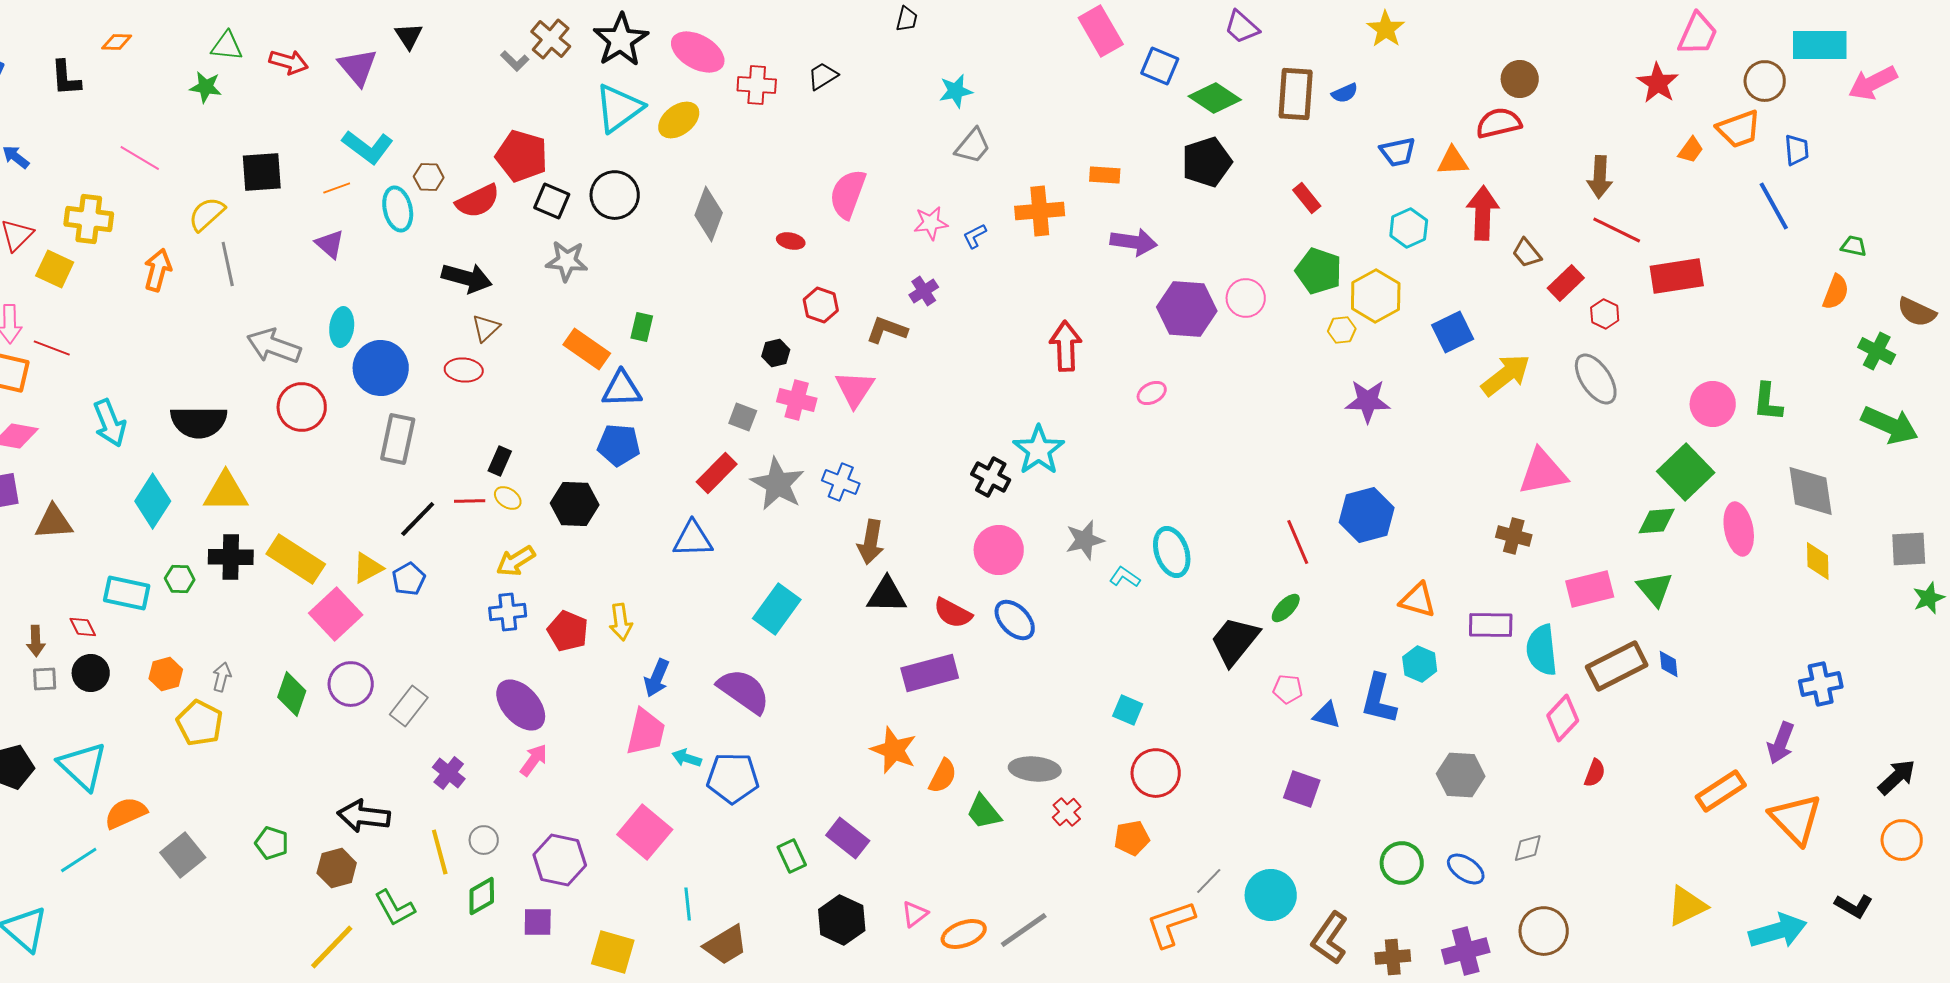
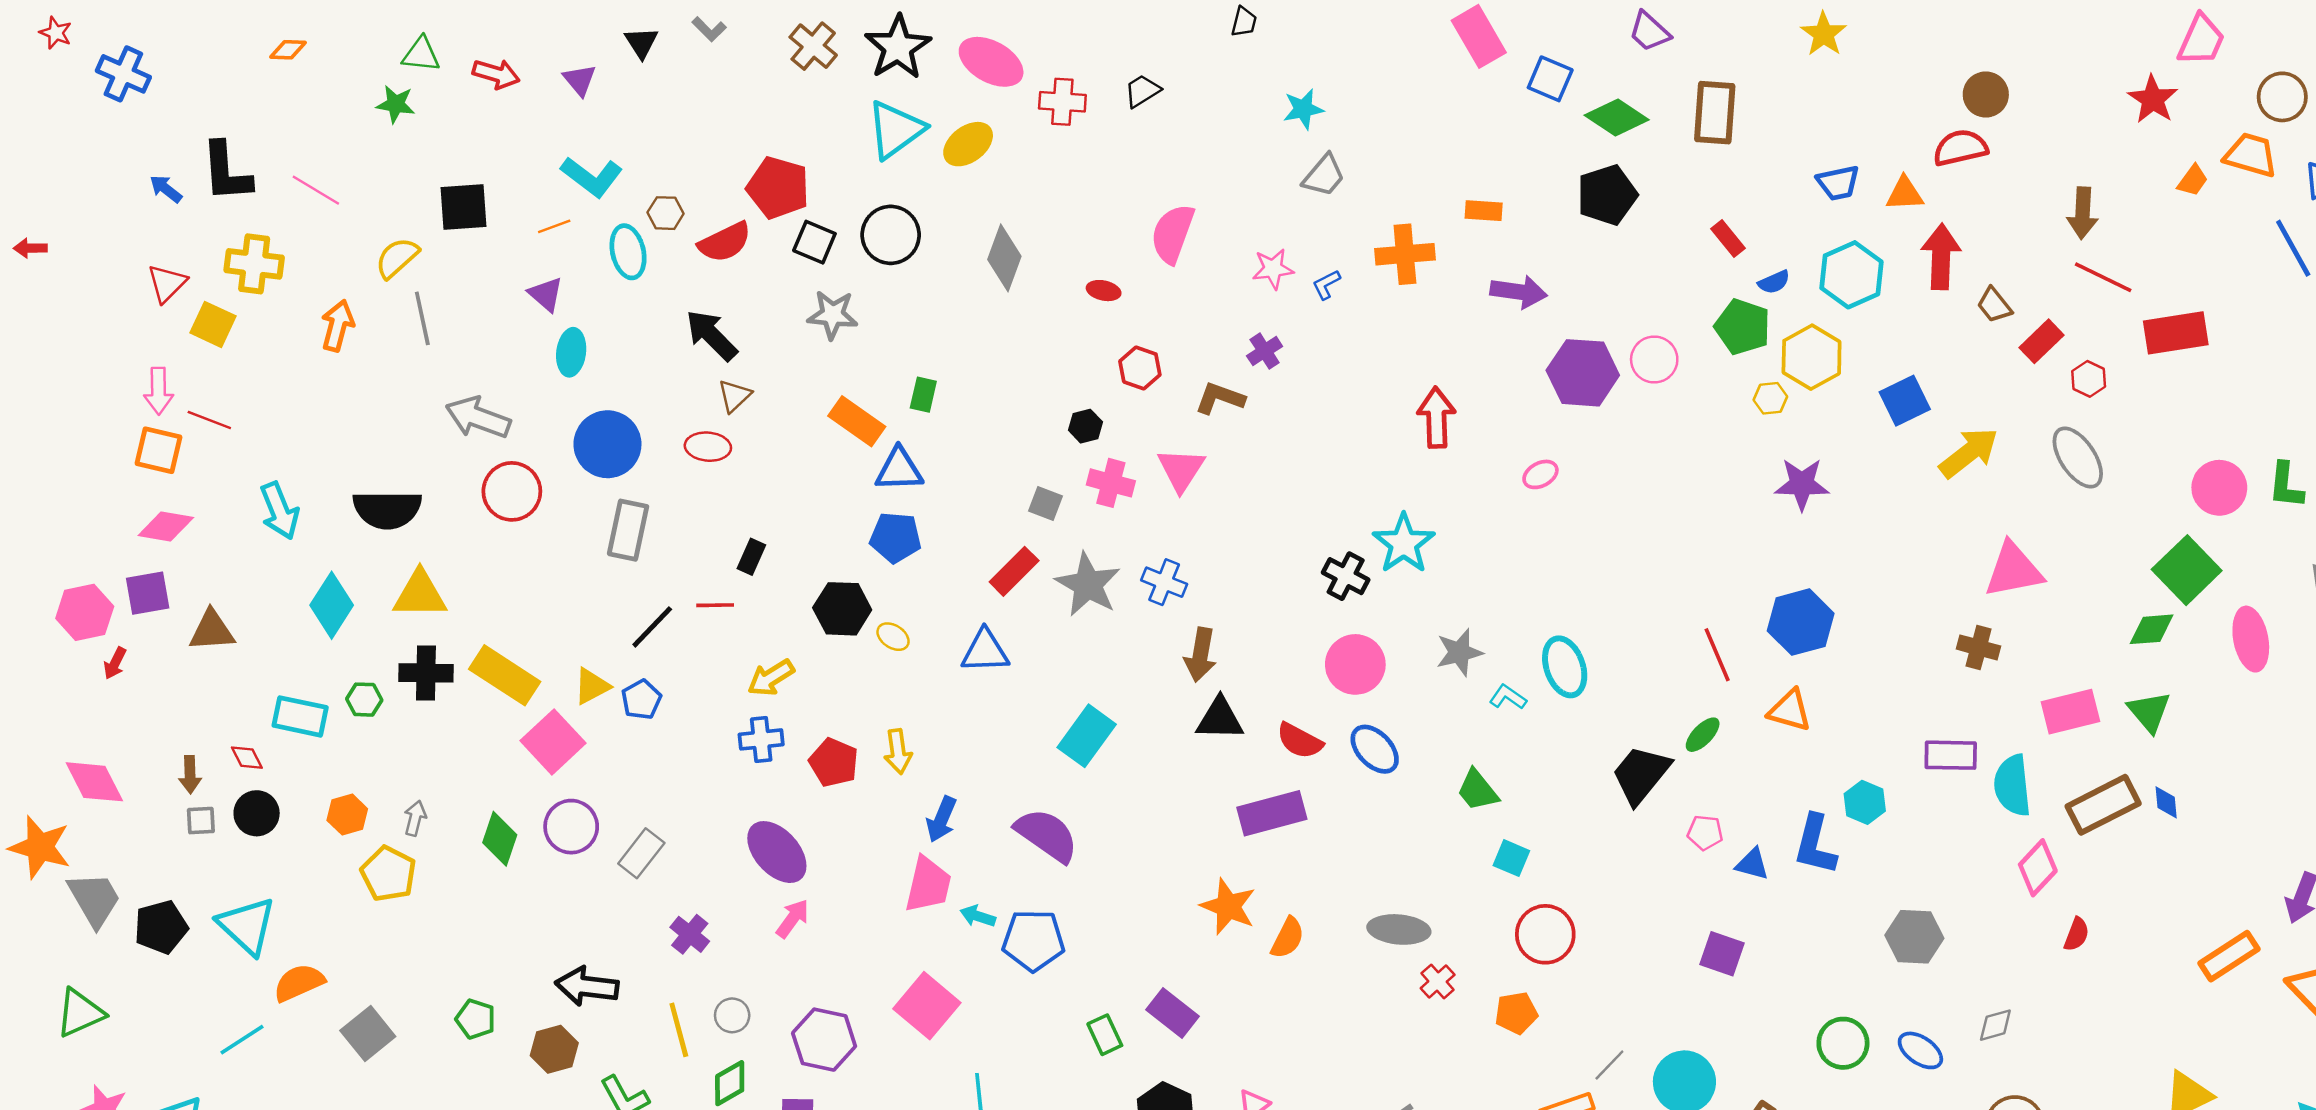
gray L-shape: (515, 61) -> (709, 29), moved
purple triangle: (358, 67) -> (580, 80), size x0.7
black L-shape: (66, 78) -> (226, 172), moved, size x1.4
blue semicircle: (1345, 93) -> (1774, 282), moved
orange trapezoid: (1739, 129) -> (2251, 155), turned -144
cyan hexagon: (1409, 228) -> (1851, 275), size x1.4
black arrow: (467, 278) -> (712, 335), turned -150
cyan ellipse: (342, 327) -> (571, 352), moved
yellow ellipse: (508, 498) -> (893, 637), moved
orange triangle: (1418, 600) -> (1790, 710), moved
green trapezoid: (984, 812) -> (1478, 790), moved

